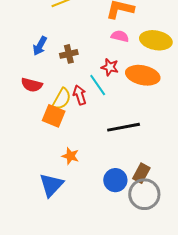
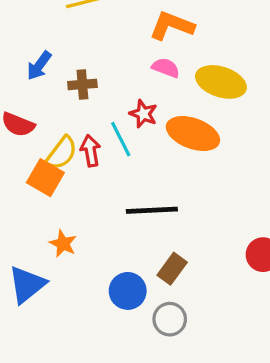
brown rectangle: (141, 173) -> (172, 269), moved
gray circle: (144, 194) -> (170, 319), size x0.7

